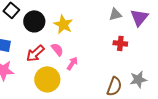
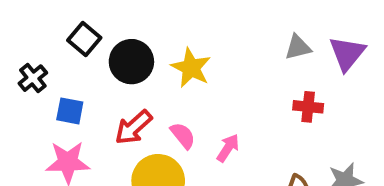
pink semicircle: (57, 49) -> (183, 136), moved
pink arrow: (72, 63) -> (228, 148), moved

